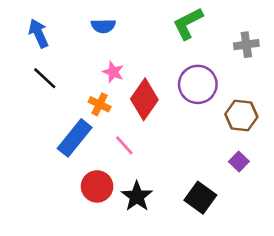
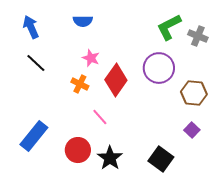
green L-shape: (188, 23) -> (169, 27), moved
gray cross: (246, 45) -> (198, 36), turned 30
blue rectangle: (75, 138) -> (34, 136), moved

